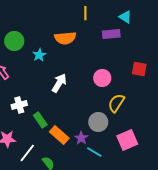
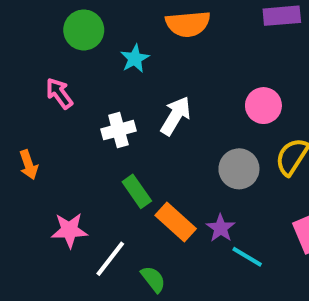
white cross: (19, 105) -> (118, 130), moved
gray circle: (98, 122) -> (239, 169), moved

